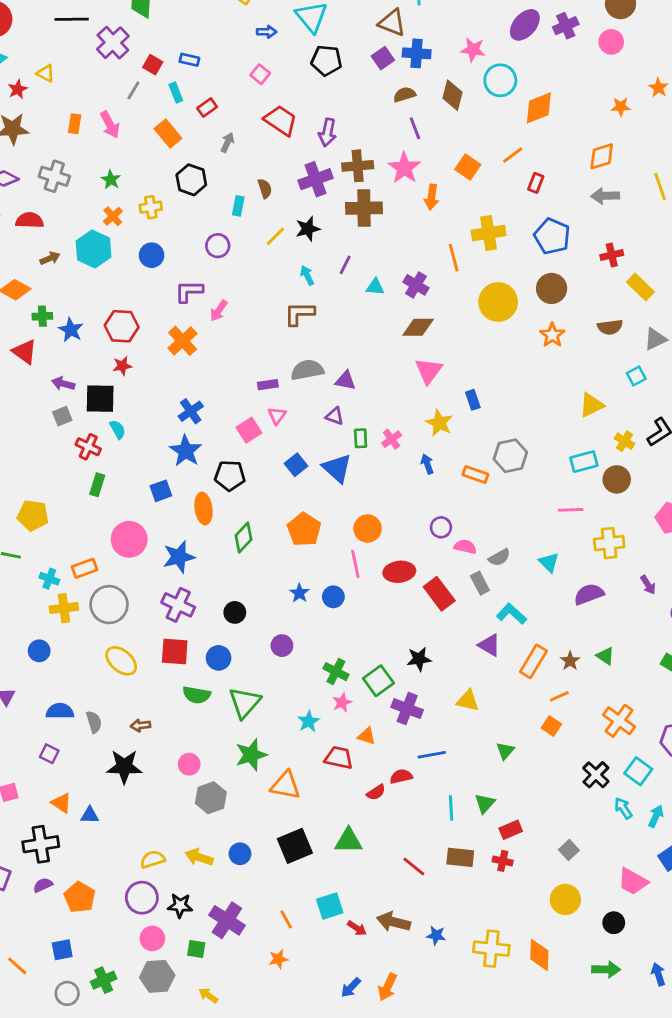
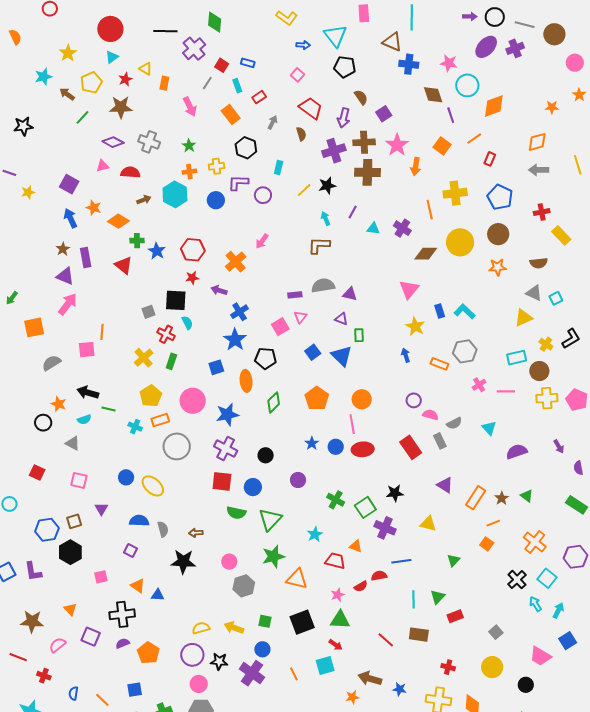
pink circle: (611, 42) -> (575, 63), moved
purple square: (383, 58) -> (384, 114), moved
brown semicircle: (405, 95) -> (361, 97), moved, turned 70
brown diamond: (453, 95) -> (433, 95), turned -35
orange rectangle: (75, 124) -> (164, 83), moved
purple line: (415, 128) -> (451, 115), moved
brown semicircle: (265, 188) -> (301, 134), moved
orange cross: (113, 216) -> (189, 172), turned 32
purple L-shape: (189, 291) -> (238, 183), moved
brown diamond: (418, 327) -> (426, 254), moved
orange star: (552, 335) -> (498, 267), turned 30
gray triangle: (655, 339) -> (534, 293), moved, turned 48
purple arrow: (63, 384) -> (219, 290), moved
pink cross: (392, 439) -> (479, 385), moved
yellow pentagon: (33, 515) -> (151, 396), moved, turned 30
yellow cross: (609, 543) -> (547, 398), moved
red ellipse: (399, 572) -> (363, 449), moved
yellow cross: (64, 608) -> (144, 358), moved, turned -36
cyan L-shape: (511, 614) -> (465, 311), moved
yellow ellipse: (121, 661) -> (153, 486), moved
pink star: (342, 703) -> (338, 595), moved
blue circle: (240, 854) -> (262, 649), moved
red cross: (503, 861) -> (448, 667), moved
red arrow: (357, 928) -> (336, 645), moved
green square: (196, 949) -> (265, 621), moved
orange star: (278, 959) -> (352, 697), moved

